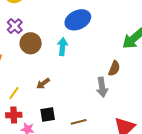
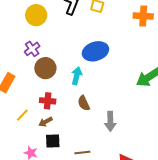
brown semicircle: (114, 68) -> (84, 103), moved, turned 126
brown arrow: (43, 83) -> (46, 122), moved
red cross: (14, 115) -> (48, 101), moved

